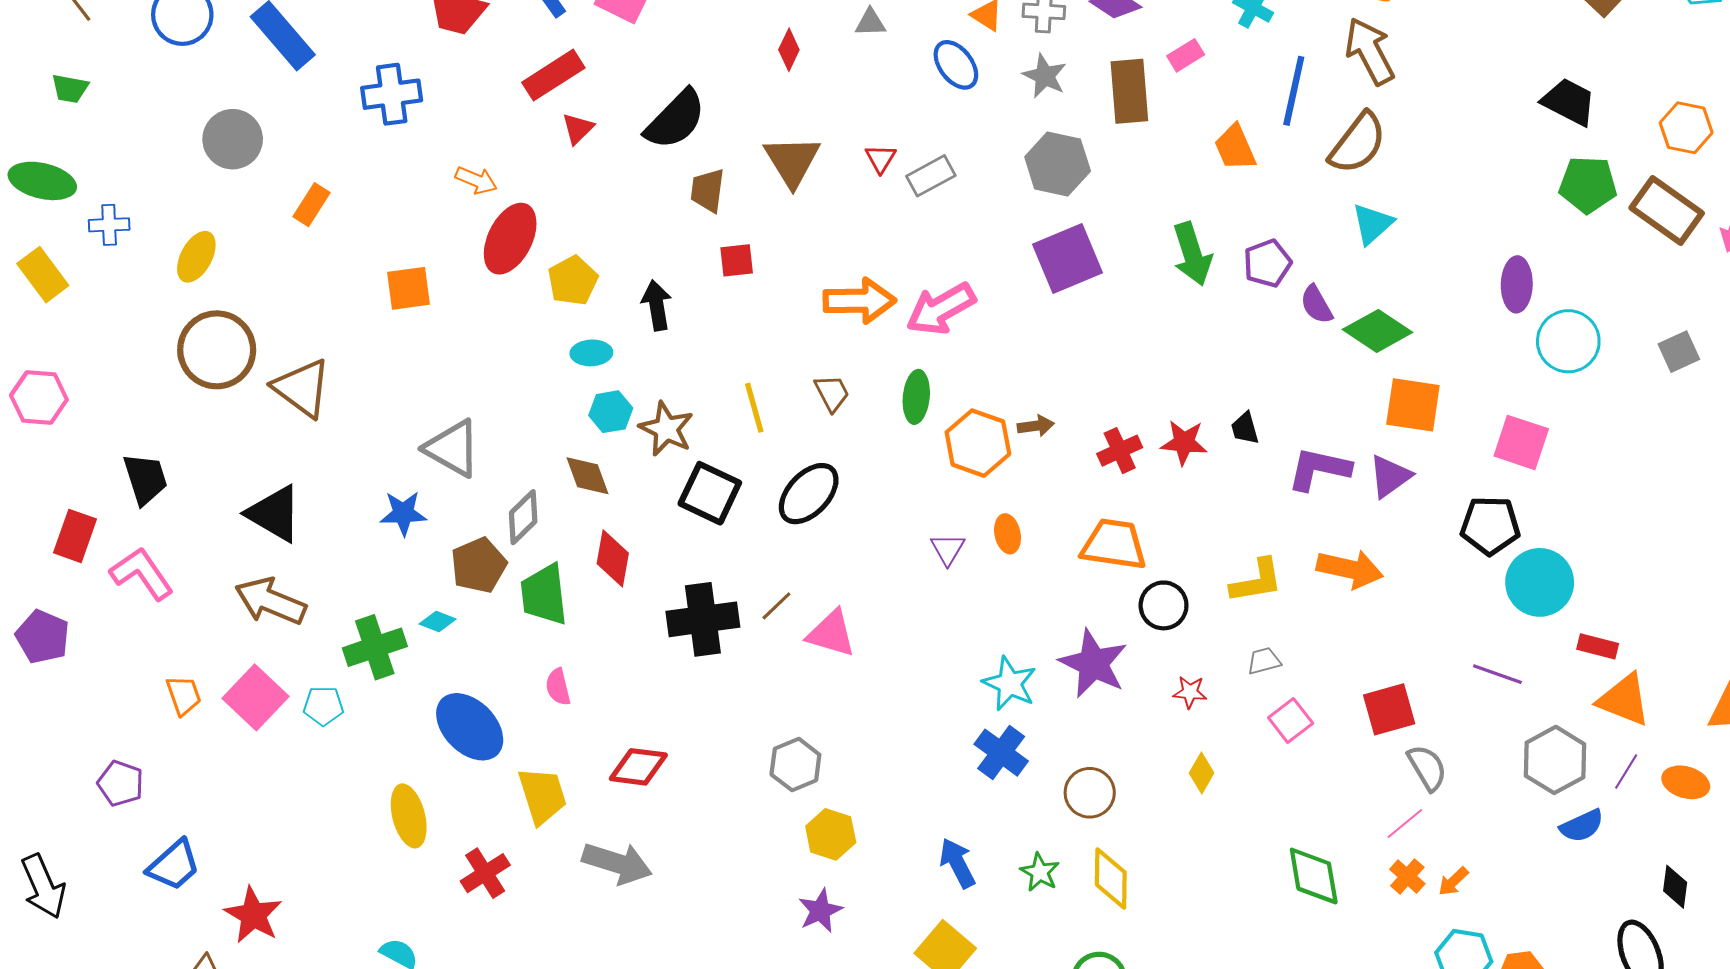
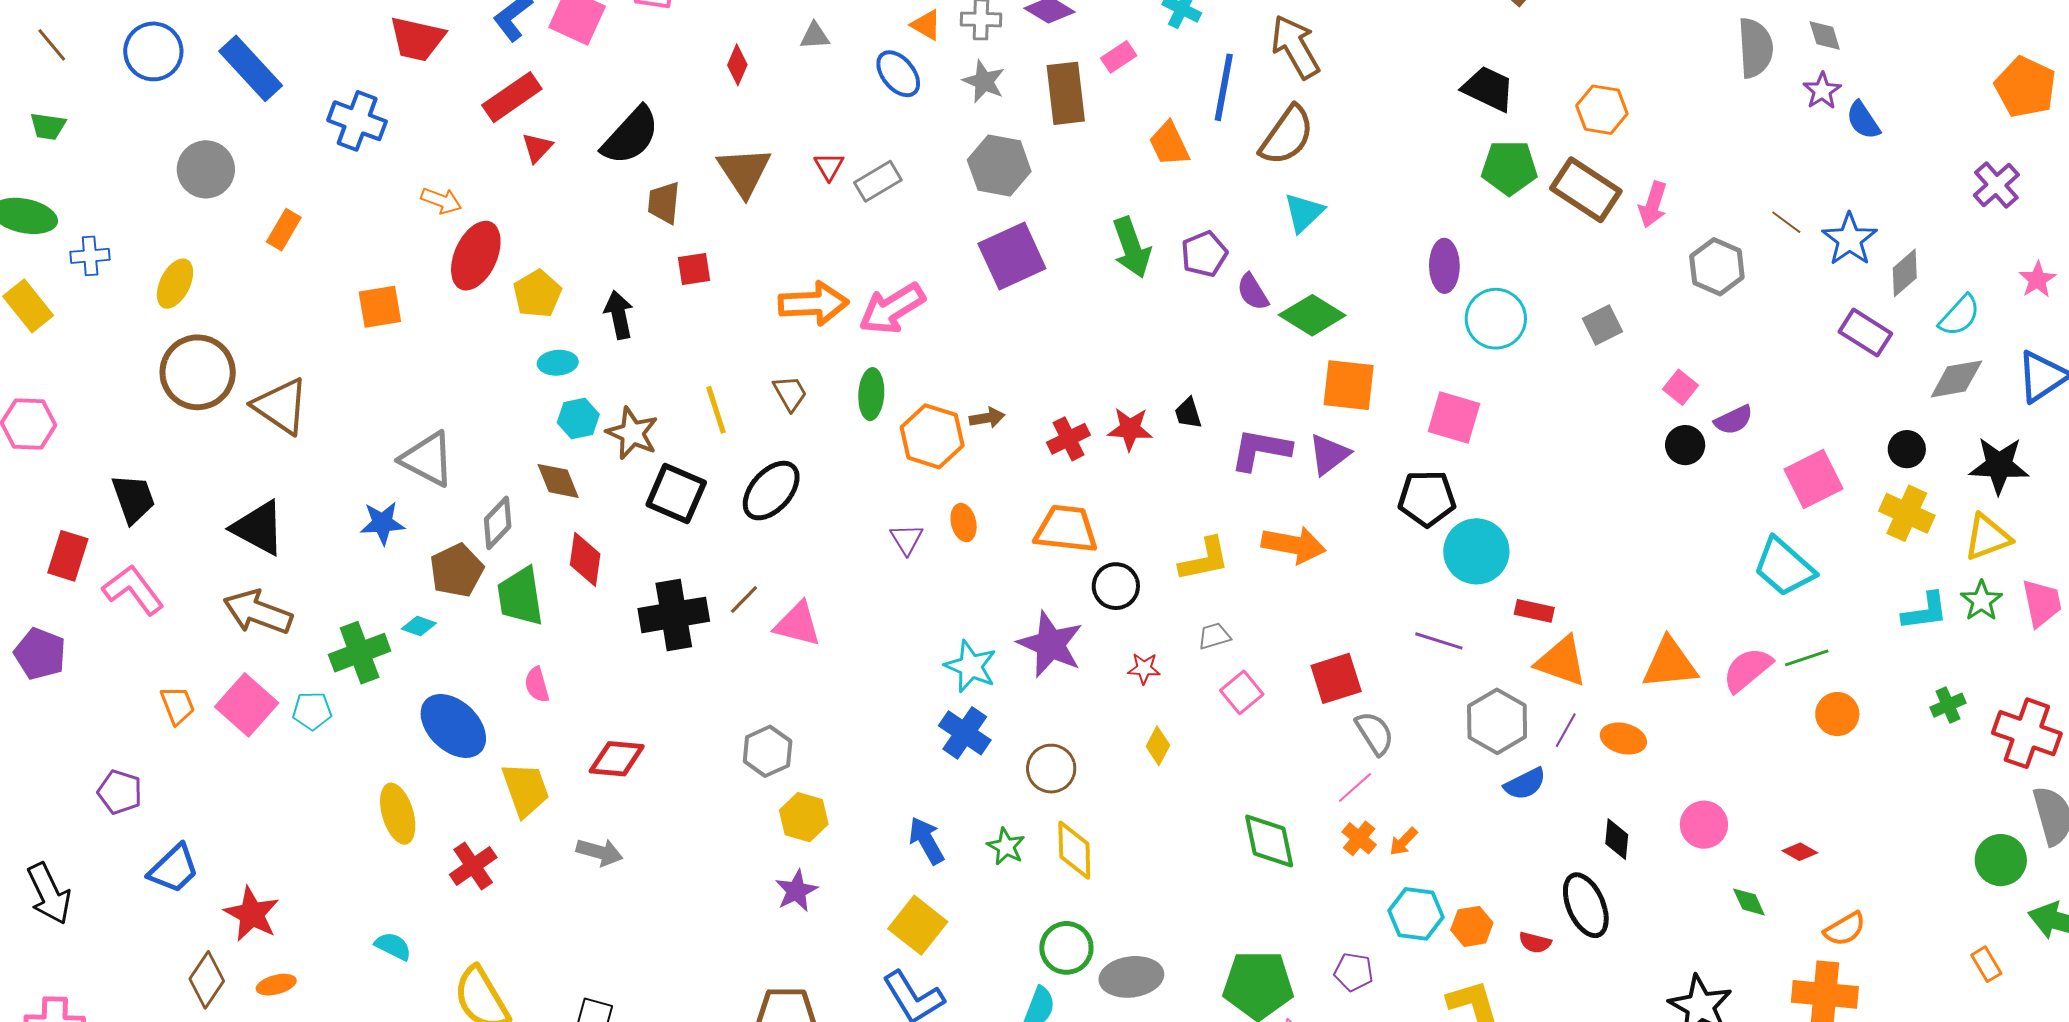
blue cross: (392, 94) -> (357, 121), turned 30
gray arrow: (617, 863) -> (600, 852), size x0.7

